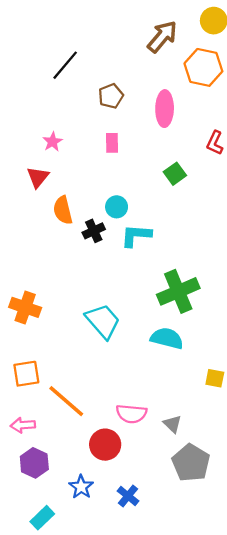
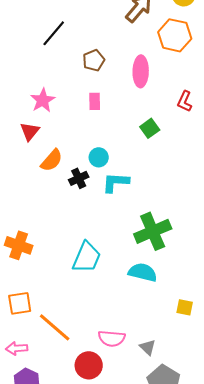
pink star: (53, 142) -> (43, 100), size x1.4
orange semicircle: (63, 210) -> (52, 160), turned -125
cyan trapezoid: (103, 321) -> (87, 257), turned 64

